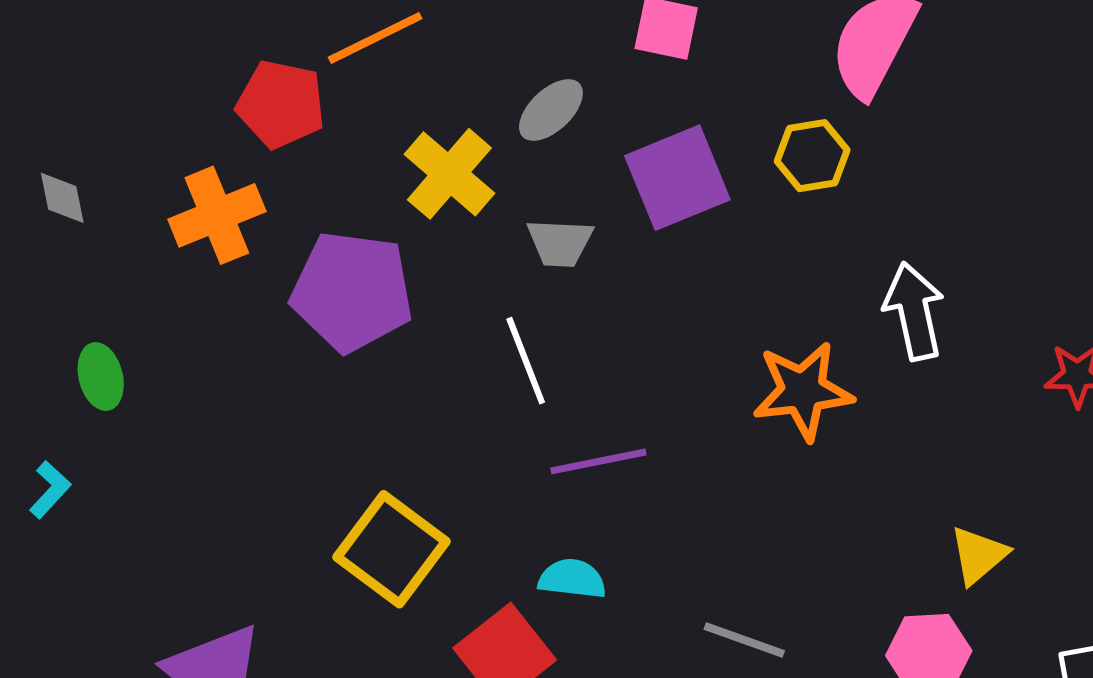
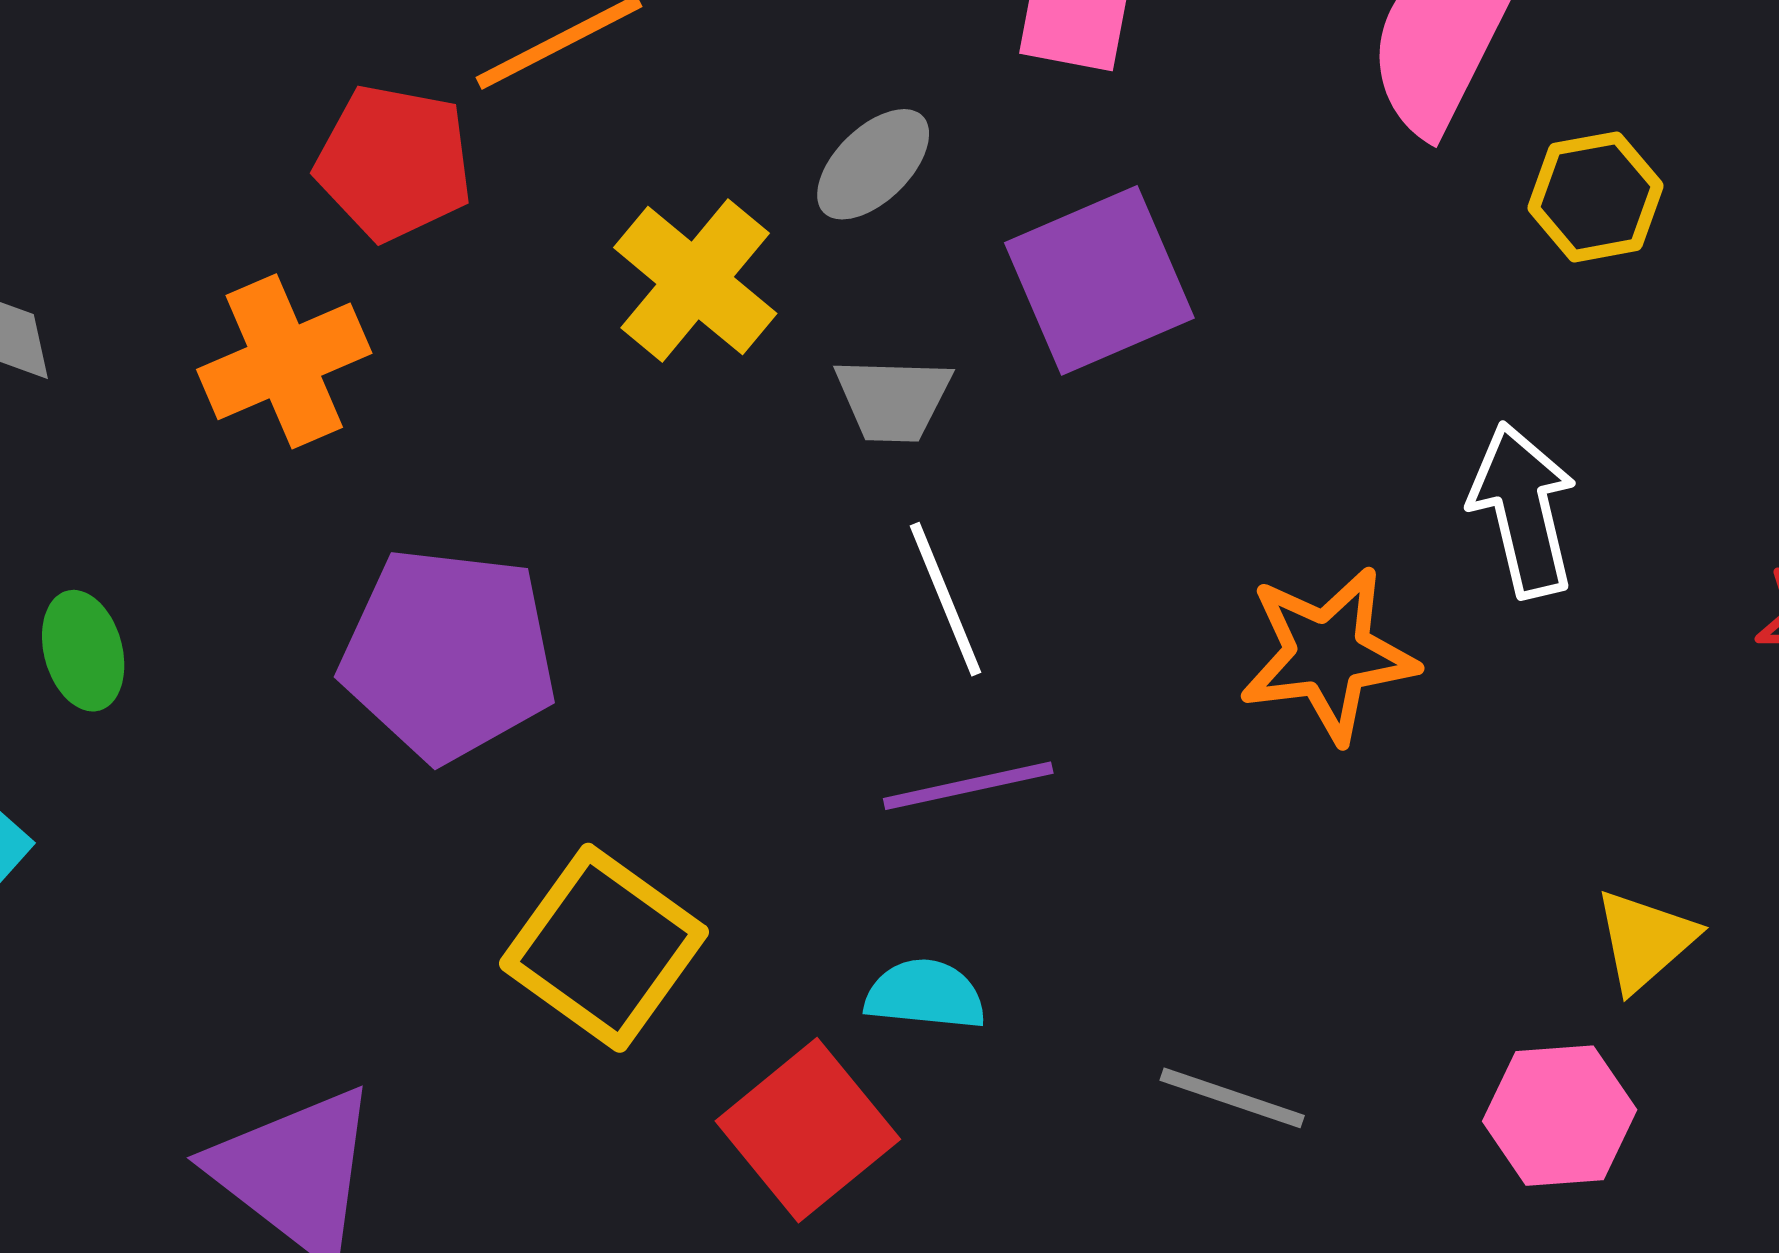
yellow hexagon: (812, 156) -> (1596, 197), moved
purple pentagon: (352, 291) -> (448, 654), moved
white line: (526, 361) -> (946, 599), moved

